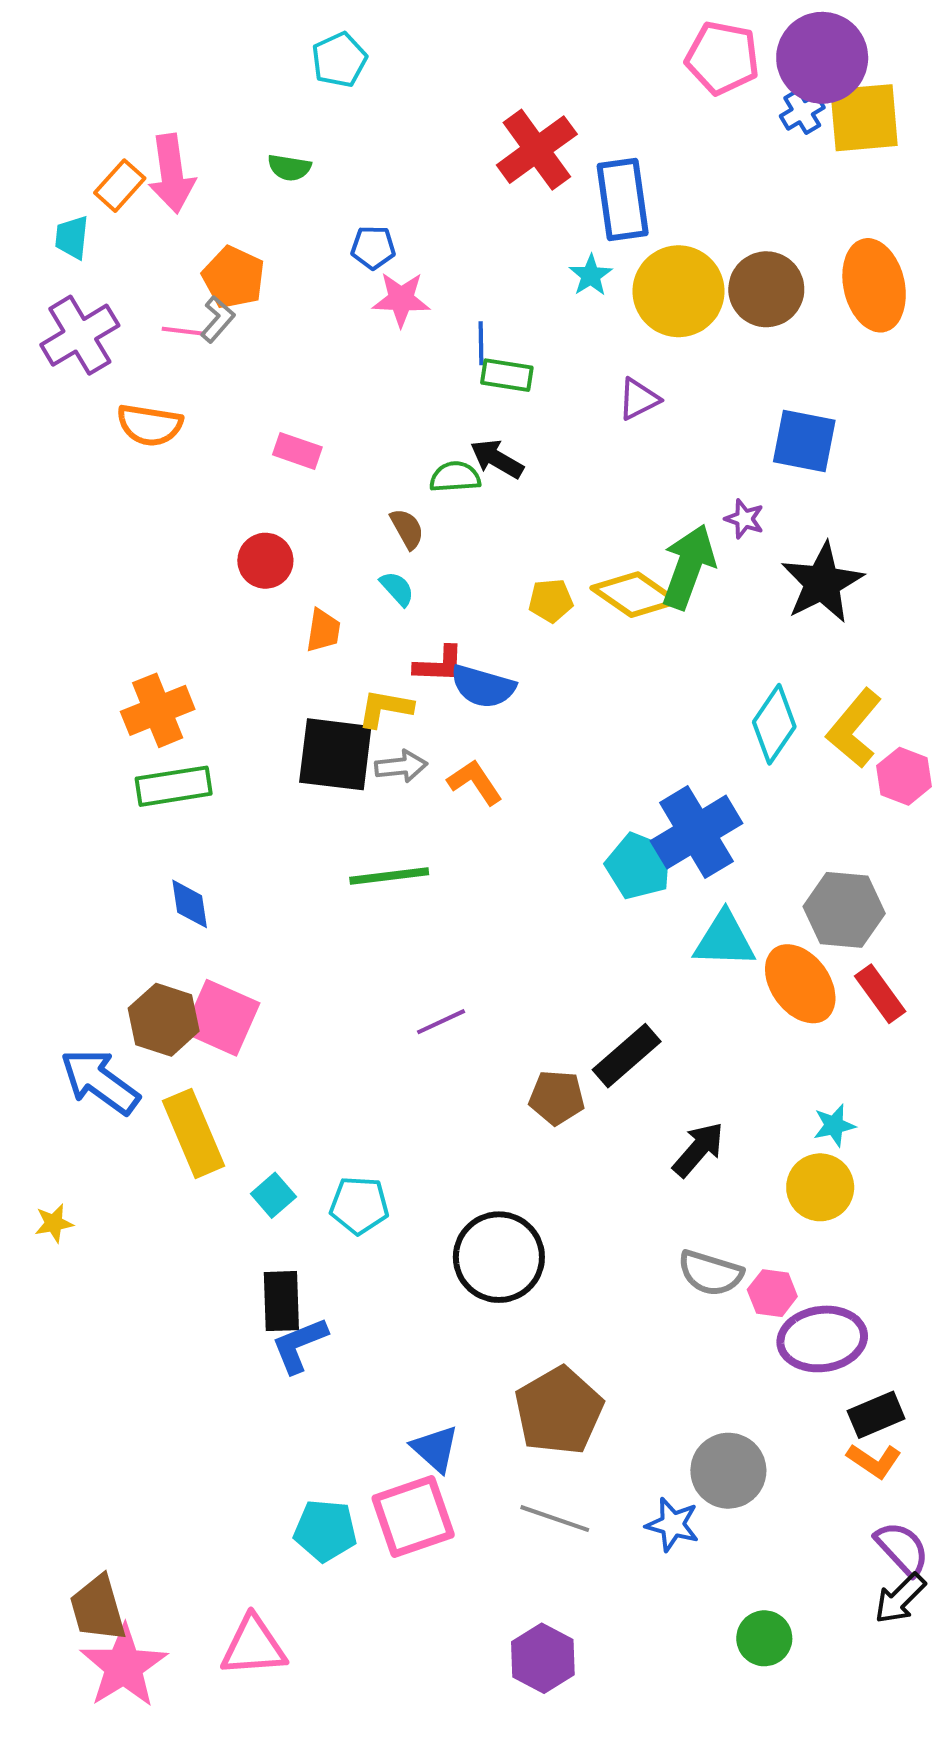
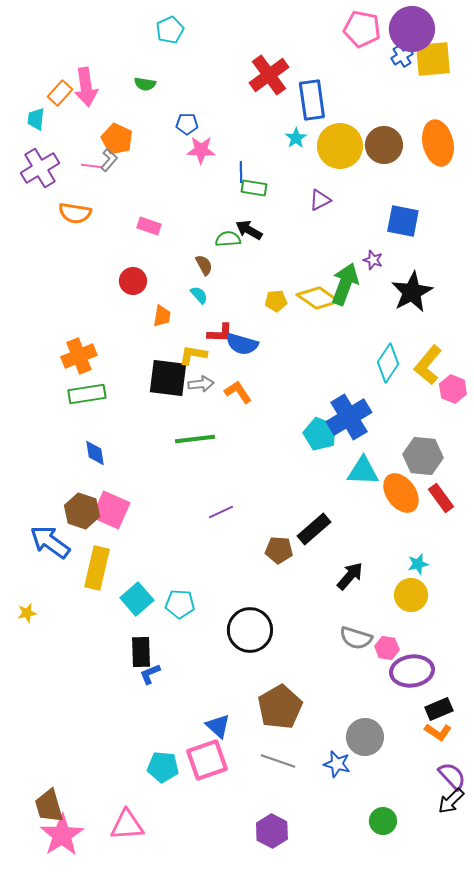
yellow rectangle: (194, 1133) -> (97, 568), turned 36
cyan square: (273, 1195) -> (137, 599), size x1.5
blue L-shape: (299, 1345) -> (150, 674), size x0.7

